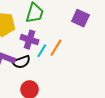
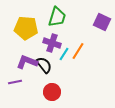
black semicircle: (21, 62) -> (44, 65), turned -108

